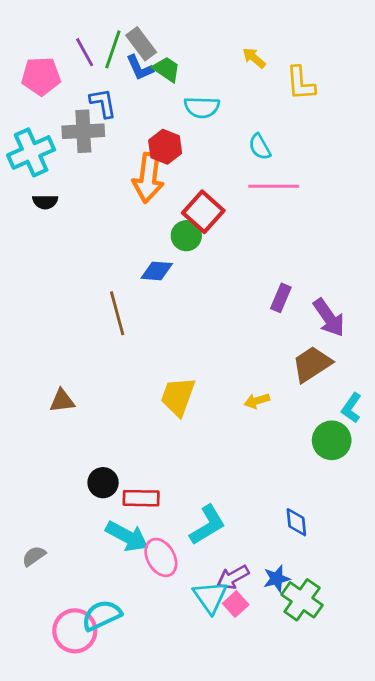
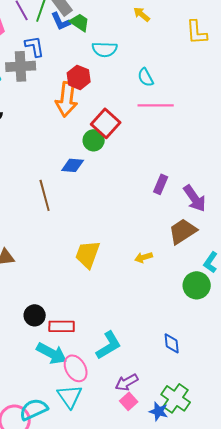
yellow L-shape: (301, 83) -> (197, 32), moved
blue star: (277, 579) -> (159, 411), moved, turned 30
cyan triangle: (210, 597) -> (70, 396), moved

